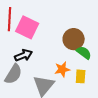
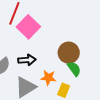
black arrow: (23, 55) -> (27, 60), moved

